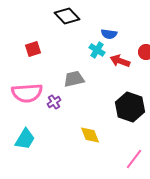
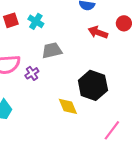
cyan cross: (97, 50) -> (36, 21), moved
black hexagon: (130, 107) -> (93, 85), moved

